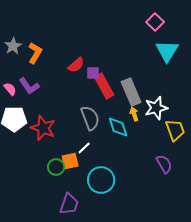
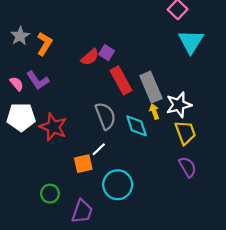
purple square: (93, 73) -> (107, 53), moved, turned 32
yellow trapezoid: (175, 130) -> (185, 133), moved
green circle: (56, 167) -> (50, 194), moved

